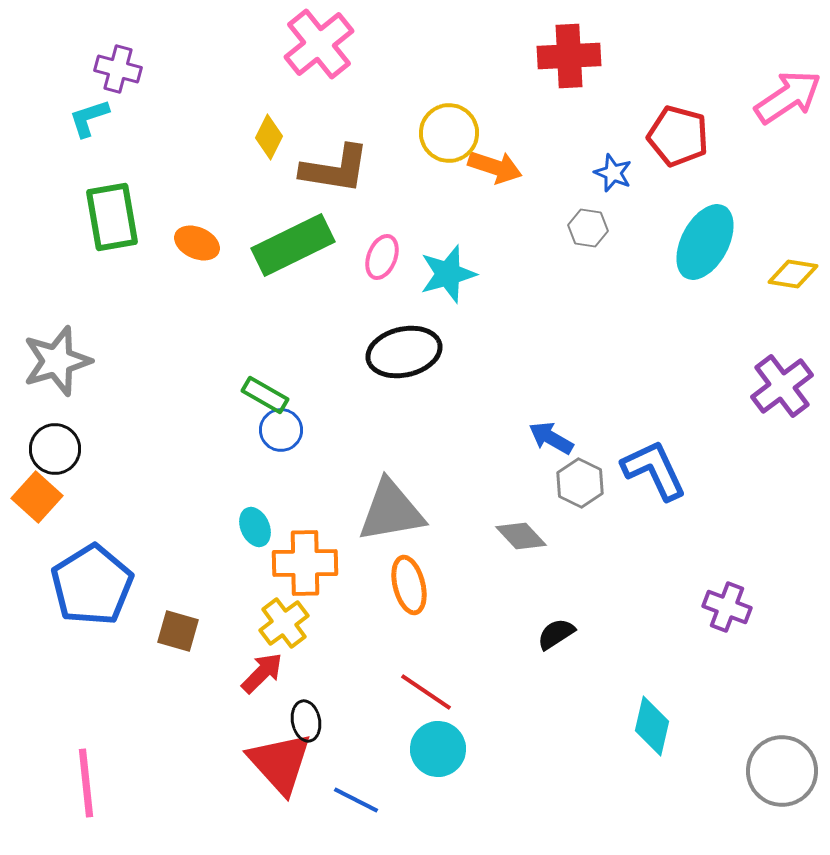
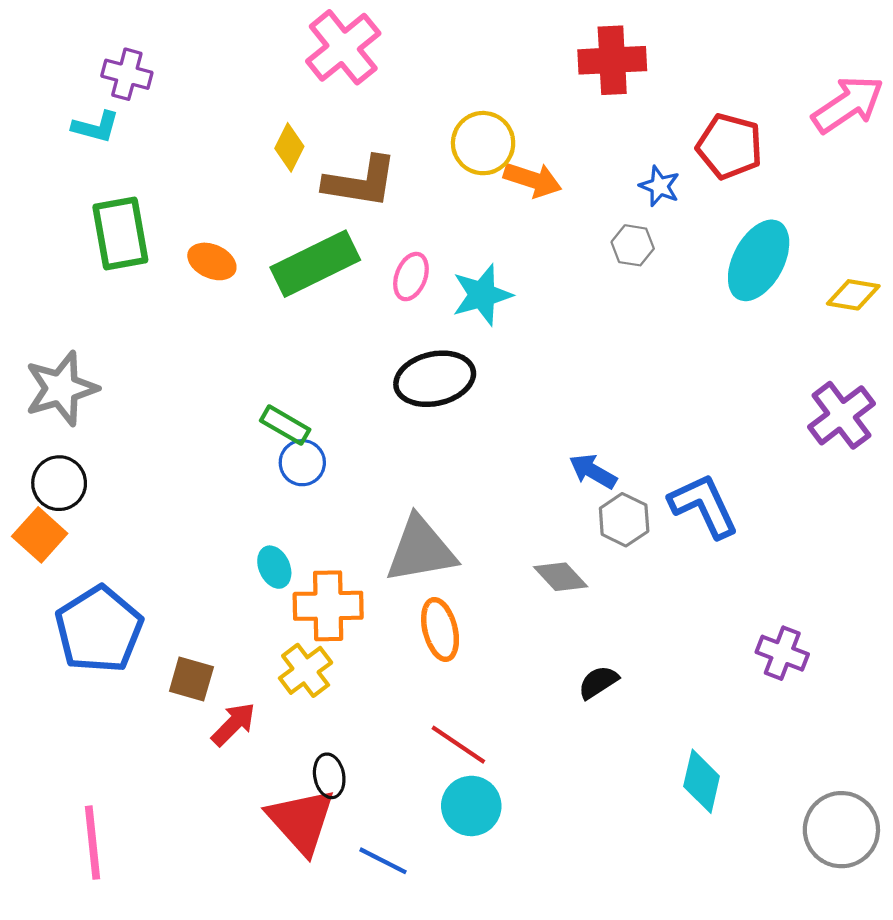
cyan L-shape: (89, 118) -> (96, 127), turned -147
red arrow: (262, 673) -> (233, 724), moved

